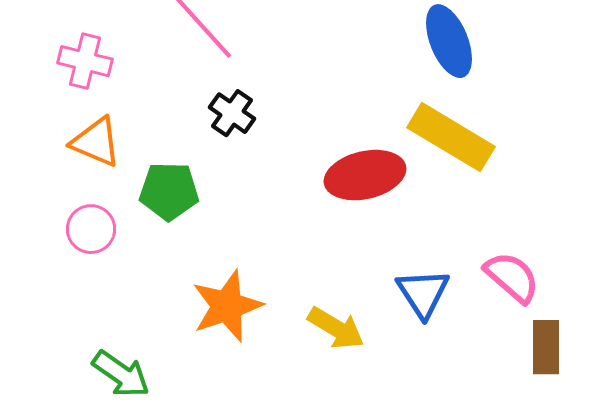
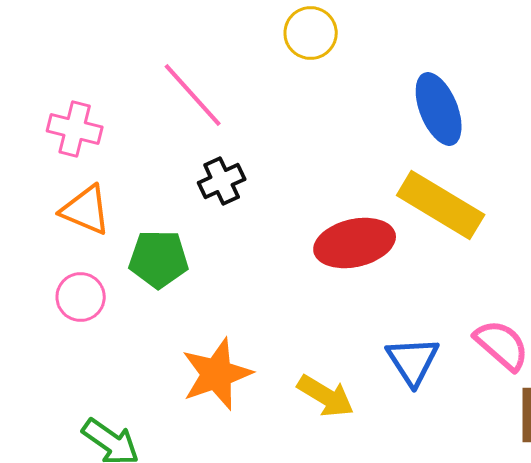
black cross: (232, 113) -> (222, 181), turned 30

